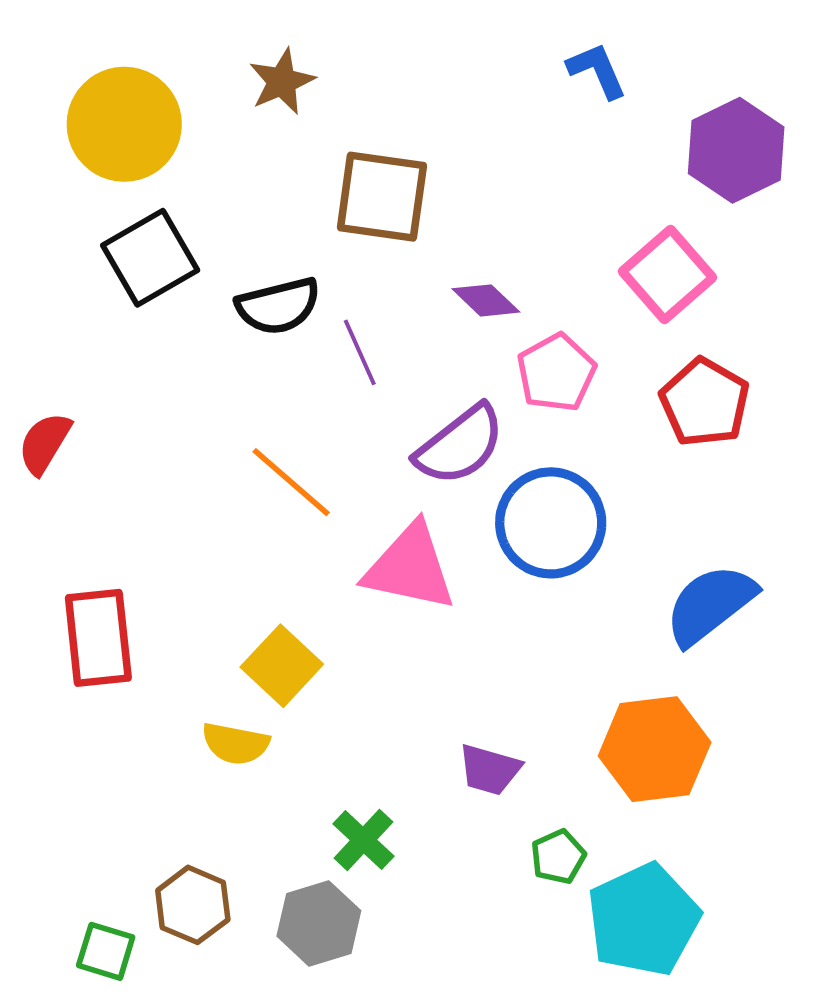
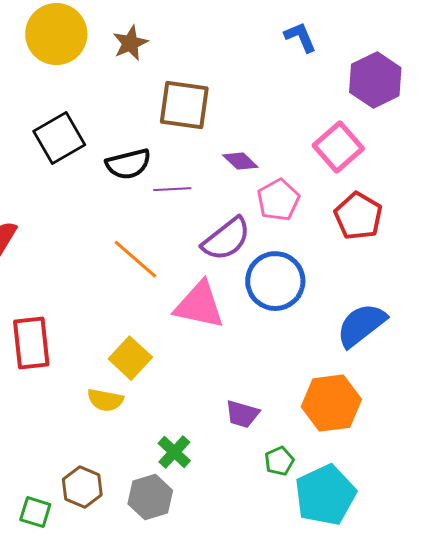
yellow circle: (124, 124) -> (56, 34), moved
purple line: (360, 352) -> (172, 189), turned -69

